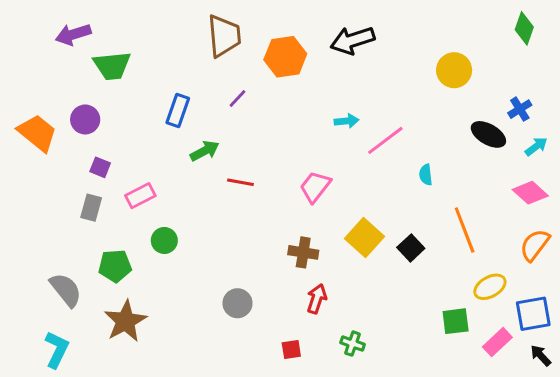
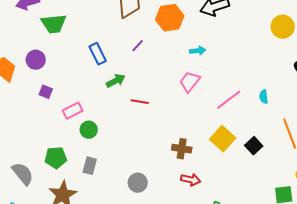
blue rectangle: (178, 111) -> (98, 54), turned -45
cyan arrow: (347, 121) -> (198, 51), moved
pink line: (385, 140) -> (229, 100), moved
pink trapezoid: (315, 187) -> (190, 82), moved
gray rectangle: (91, 208) -> (90, 166), moved
green circle: (164, 240) -> (89, 130), moved
red arrow: (317, 299) -> (191, 180), turned 84

